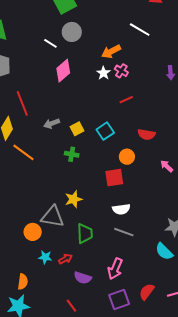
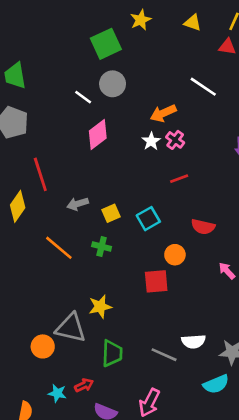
orange line: (23, 152) -> (59, 248), moved
white semicircle: (121, 209) -> (193, 341), moved
cyan semicircle: (164, 251) -> (216, 384), turned -72
cyan star: (45, 257) -> (57, 393), moved

